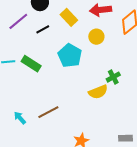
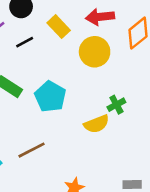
yellow circle: (96, 37) -> (95, 52), size x1.5
cyan pentagon: (70, 56) -> (50, 97), moved

